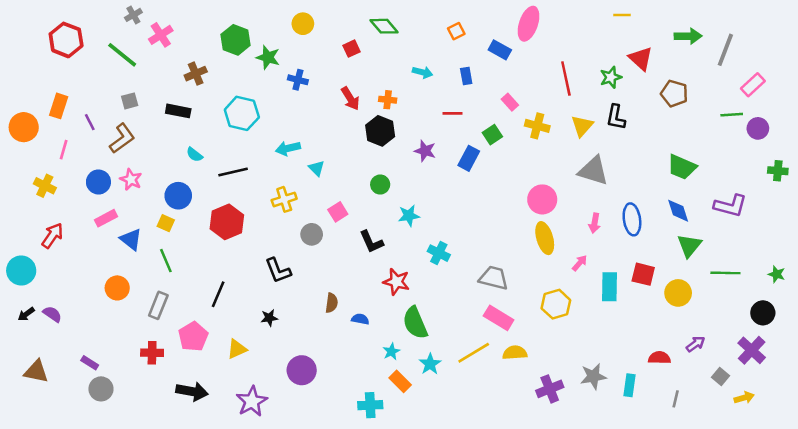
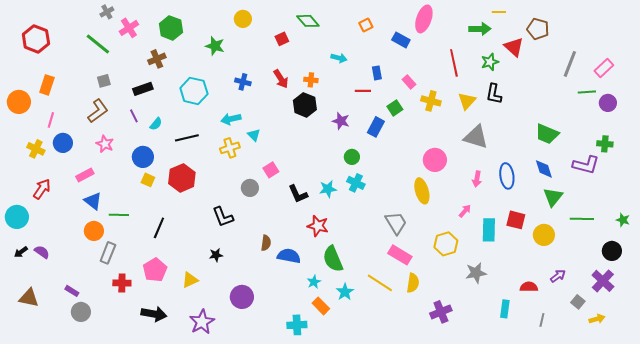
green arrow: (688, 36) -> (480, 29), moved
red hexagon: (66, 40) -> (36, 39), moved
green hexagon: (236, 40) -> (171, 28), moved
gray line: (725, 50) -> (570, 64), moved
blue rectangle: (466, 76) -> (377, 73), moved
blue cross: (298, 80) -> (243, 82), moved
brown pentagon: (674, 93) -> (538, 29), moved
black rectangle: (178, 111) -> (143, 89), turned -30
purple line: (90, 122) -> (134, 116), moved
cyan semicircle: (194, 155) -> (156, 124), turned -88
green cross: (778, 171) -> (605, 144), moved
blue circle: (98, 182) -> (63, 143), moved
green circle: (380, 184) -> (352, 157), moved
yellow cross: (284, 199) -> (230, 148), moved
cyan star: (409, 216) -> (328, 189), moved
yellow square: (166, 223) -> (148, 180), moved
yellow ellipse: (545, 238) -> (422, 191), moved
blue triangle: (131, 239) -> (93, 201), moved
cyan cross: (439, 253) -> (356, 183), moved
green line: (166, 261) -> (119, 215), moved, turned -66
gray trapezoid: (494, 278) -> (396, 223), turned 45
black line: (218, 294) -> (159, 228), moved
gray rectangle: (158, 305) -> (108, 253), moved
blue semicircle: (360, 319) -> (289, 256), size x1.6
yellow line: (474, 353) -> (380, 283), turned 64
yellow semicircle: (515, 353) -> (413, 283), turned 102
gray star: (593, 376) -> (476, 273), moved

